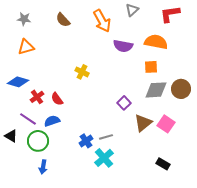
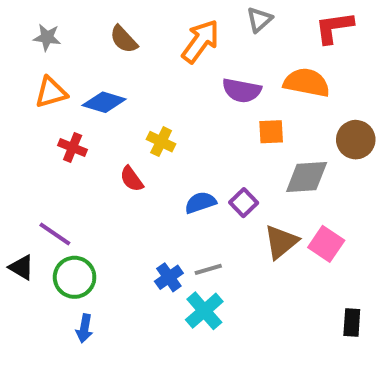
orange arrow: (102, 21) -> (200, 41), turned -115
orange square: (151, 67) -> (271, 132), moved
blue diamond: (18, 82) -> (104, 102), moved
brown circle: (181, 89) -> (356, 140), moved
red cross: (37, 97) -> (73, 147), moved, turned -32
red semicircle: (57, 99) -> (132, 179), moved
blue semicircle: (52, 121) -> (200, 203), moved
black rectangle: (163, 164) -> (352, 322), moved, turned 64

